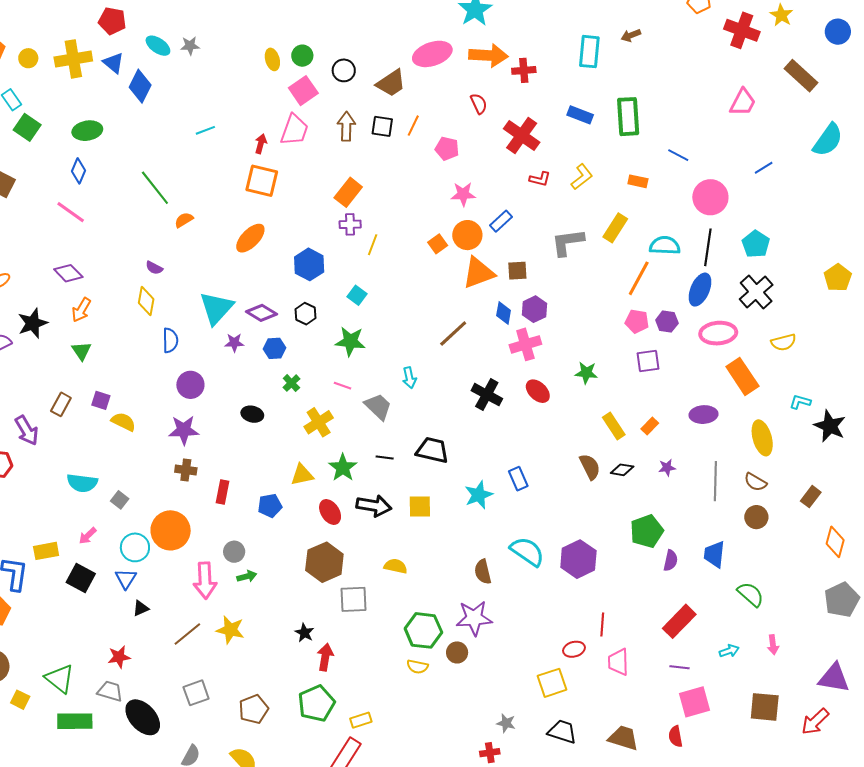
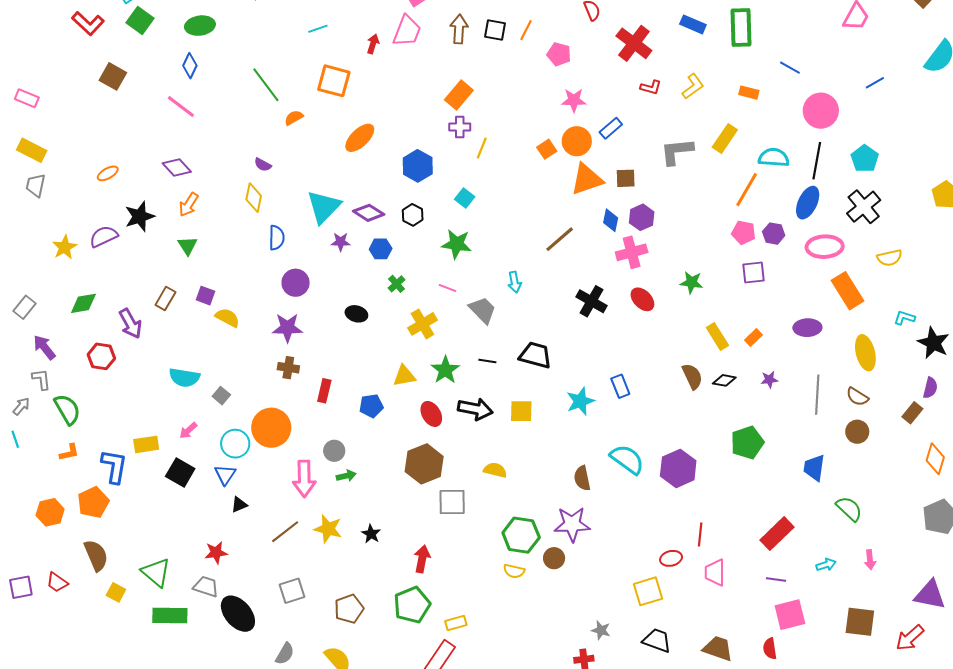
orange square: (262, 181) -> (334, 81), moved
purple semicircle: (671, 560) -> (930, 388), moved
black star: (304, 633) -> (371, 534), moved

